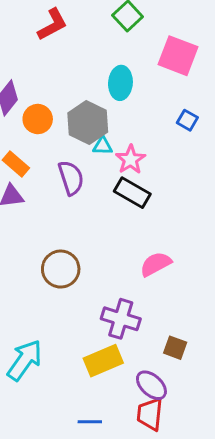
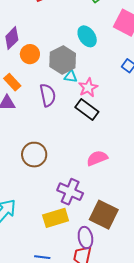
cyan ellipse: (120, 83) -> (87, 36), turned -45
brown square: (175, 348) -> (104, 215), size x1.8
purple ellipse: (151, 385) -> (85, 238), turned 30

